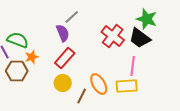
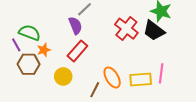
pink line: (133, 66) -> (161, 73), moved
yellow circle: (63, 83) -> (63, 76), moved

